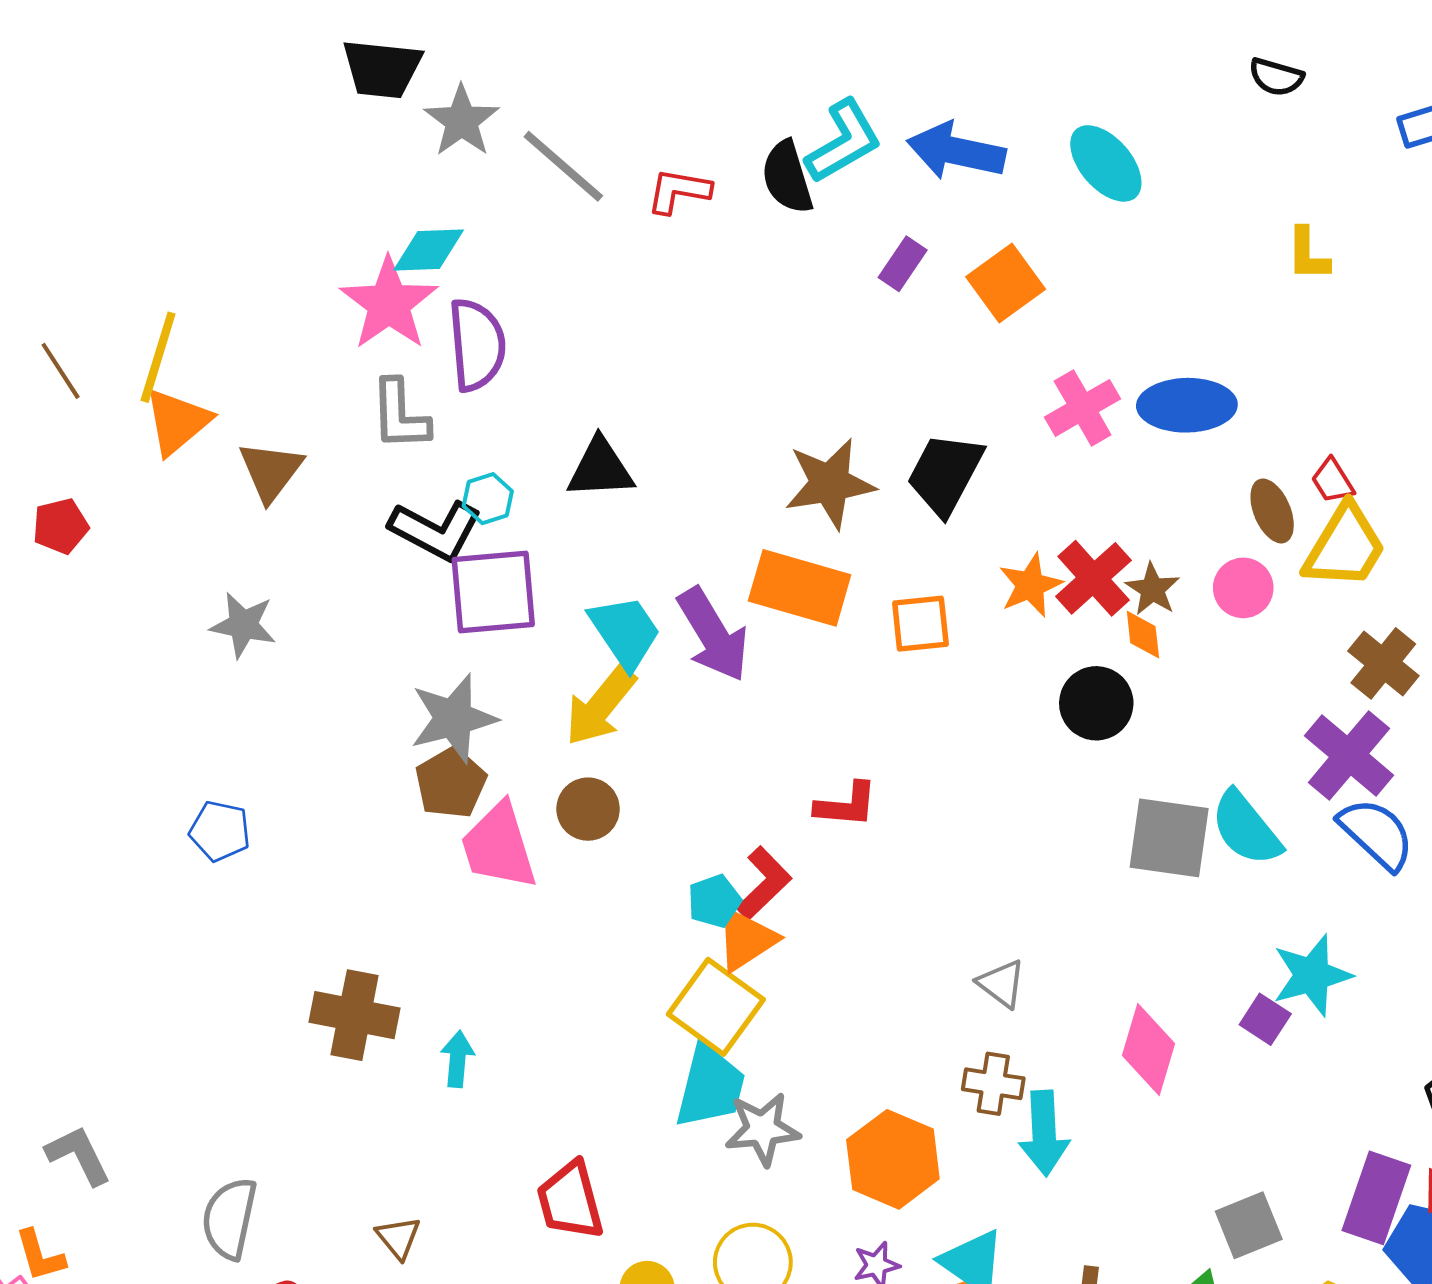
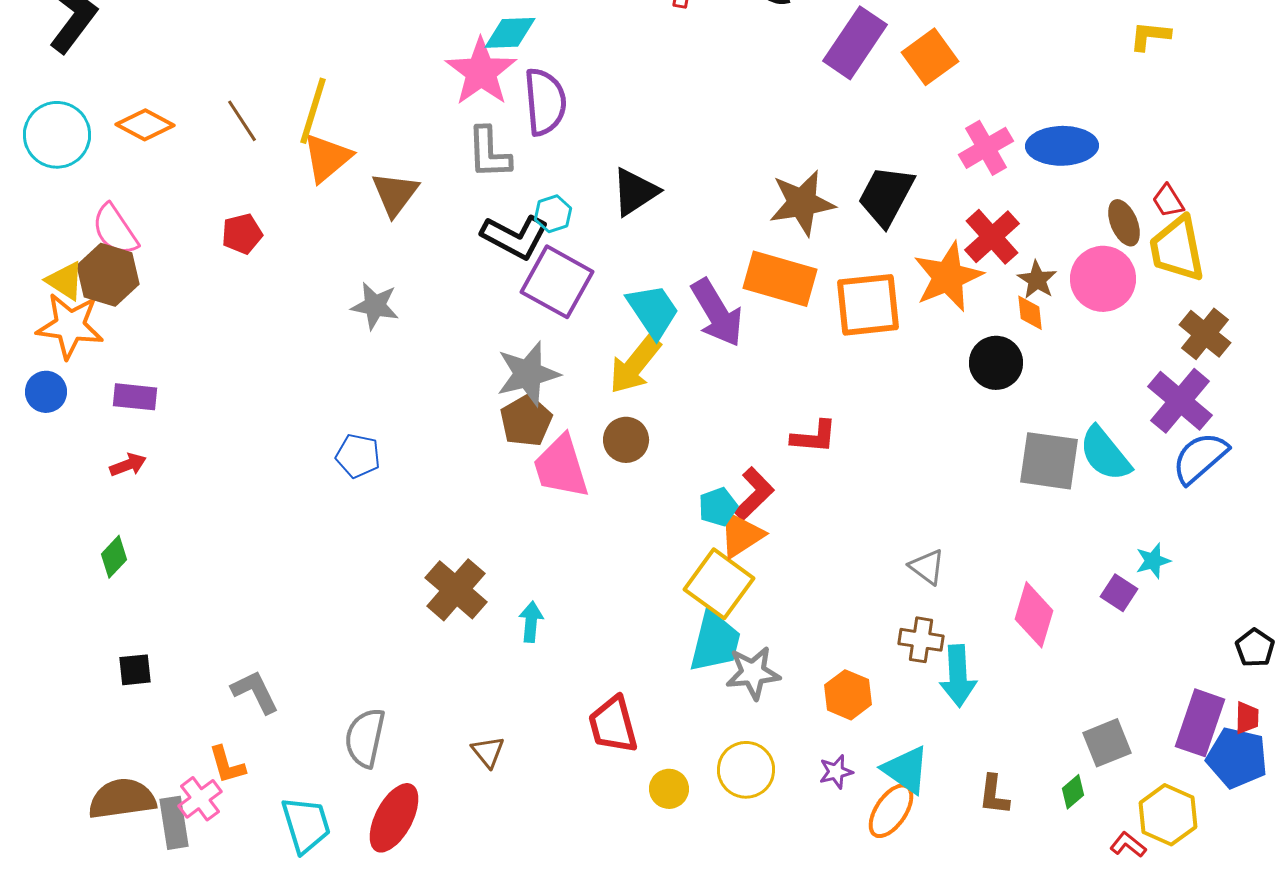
yellow L-shape: (1308, 254) -> (1150, 36), turned 96
purple rectangle: (903, 264) -> (855, 43), size x1.8
black triangle: (600, 468) -> (635, 192), turned -30
yellow trapezoid: (1345, 547) -> (1177, 249), turned 138
red cross: (1094, 578) -> (992, 237), moved
orange star: (1030, 585) -> (948, 277), size x1.5
pink circle: (1243, 588) -> (1103, 279), size x1.5
purple square: (493, 592) -> (557, 282), turned 34
orange square: (920, 624) -> (868, 305), size x1.5
blue semicircle: (1376, 834) -> (1200, 458), turned -84
cyan star: (1312, 975) -> (1153, 561), size x0.6
brown cross: (355, 1015) -> (456, 590), turned 30
orange hexagon: (893, 1159) -> (848, 695), size x0.7

